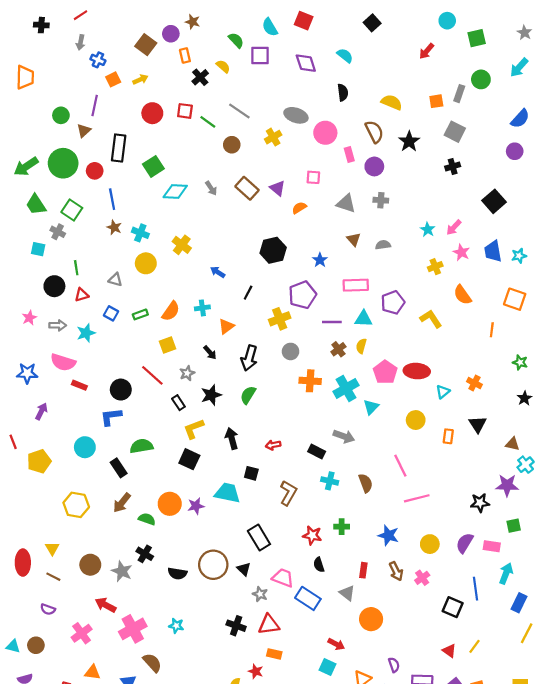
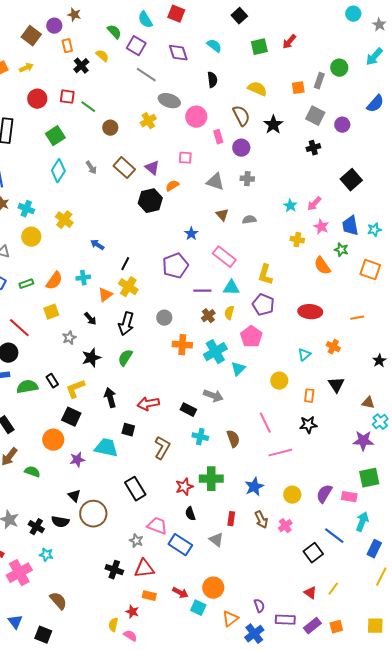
cyan circle: (447, 21) -> (353, 14), moved
green square: (477, 38) -> (259, 47), moved
purple square: (260, 55) -> (136, 46), turned 30
gray line: (239, 111) -> (146, 75), moved
purple circle: (515, 151) -> (342, 125), moved
green square: (153, 166) -> (55, 136), moved
cyan diamond: (175, 192) -> (58, 171), turned -60
black hexagon: (273, 250) -> (150, 201), moved
yellow cross: (435, 267) -> (297, 240), turned 32
pink rectangle: (356, 285) -> (224, 257), turned 40
purple pentagon: (393, 302) -> (263, 305), moved, turned -30
yellow cross: (280, 319) -> (128, 287), moved, turned -36
yellow L-shape: (431, 319) -> (265, 275), moved, turned -130
orange line: (492, 330) -> (357, 318), moved, turned 72
green star: (520, 362) -> (341, 250), moved
red ellipse: (417, 371) -> (310, 312), moved
red line: (152, 375) -> (19, 328), moved
black rectangle: (178, 403) -> (52, 381), moved
red arrow: (273, 445) -> (148, 404), size x1.5
green semicircle: (141, 446) -> (27, 387), moved
black star: (480, 503) -> (308, 425), moved
orange circle: (170, 504) -> (53, 440), moved
green square: (514, 526) -> (369, 478), size x1.5
green cross: (342, 527) -> (211, 479), size x1.6
red star: (312, 535) -> (184, 487), turned -30
blue star: (388, 535) -> (254, 487), turned 30
black cross: (145, 554) -> (36, 527), moved
black triangle: (244, 569) -> (74, 496), moved
blue line: (475, 589) -> (334, 536), turned -45
black square: (453, 607) -> (313, 553), turned 30
orange circle: (371, 619) -> (213, 588), moved
cyan star: (176, 626) -> (46, 555), moved
red arrow: (336, 644) -> (180, 593), moved
brown semicircle: (152, 663) -> (58, 601), moved

